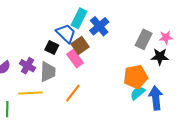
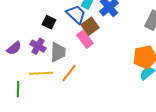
black square: (52, 47) -> (49, 22), moved
orange line: (73, 93) -> (69, 73), moved

